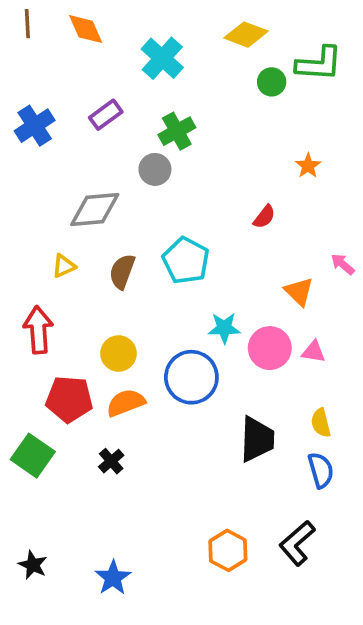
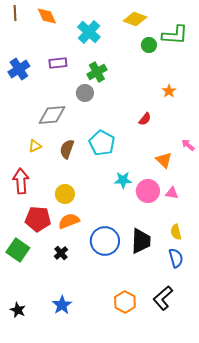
purple rectangle: (106, 115) -> (58, 63), turned 30
blue circle: (191, 377) -> (105, 241), moved
blue star: (113, 578) -> (62, 305), moved

